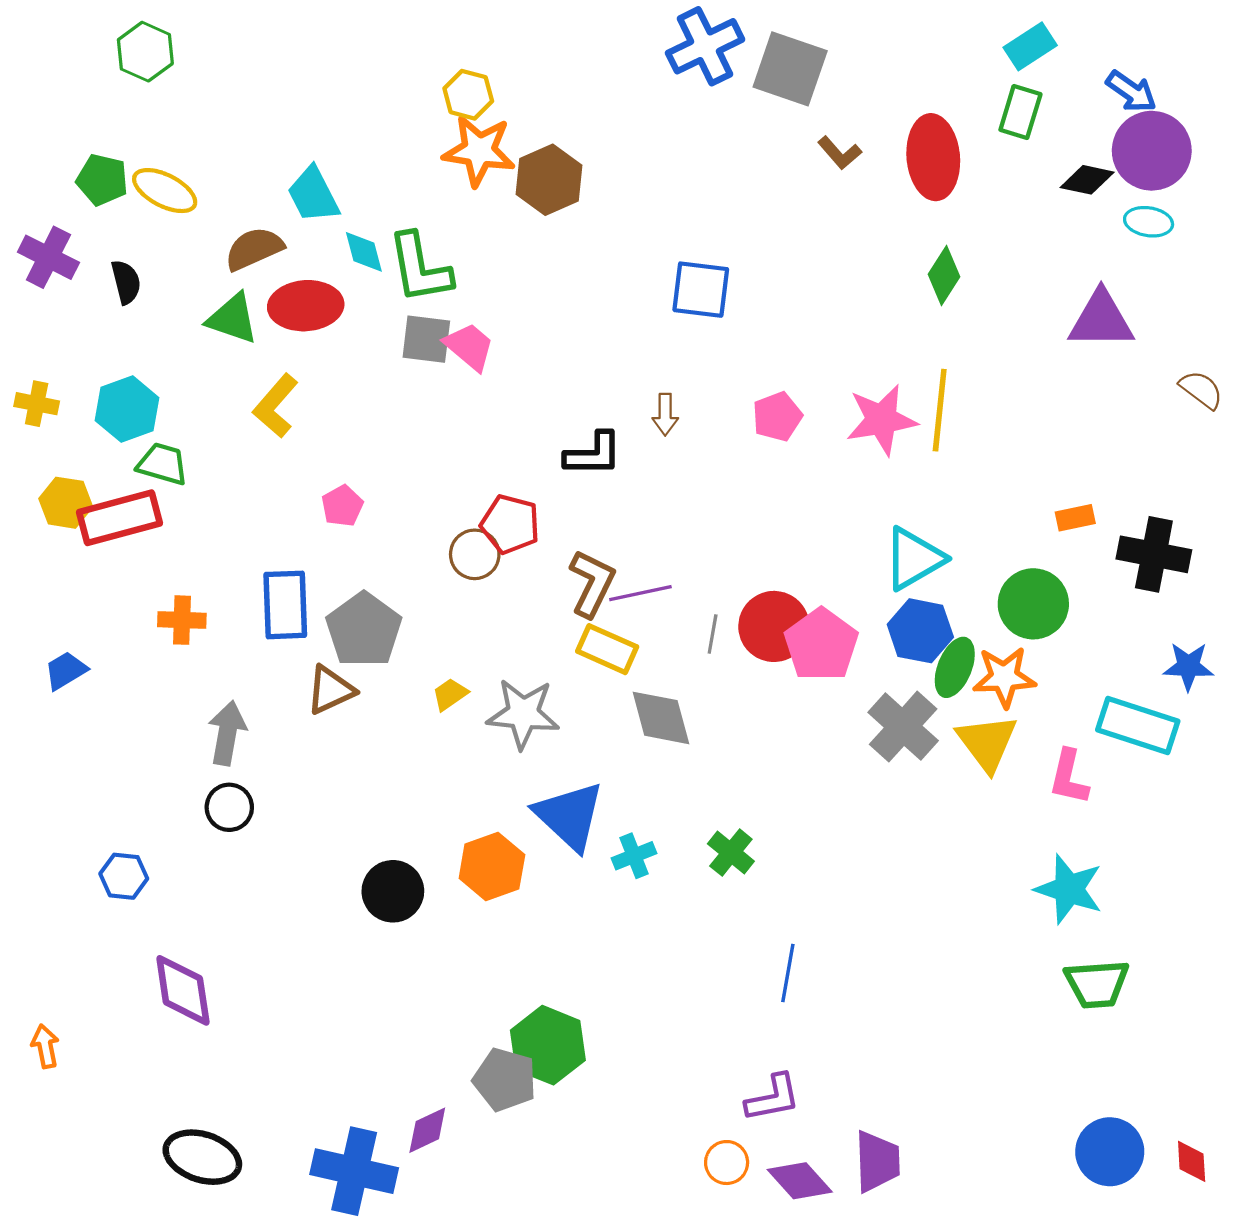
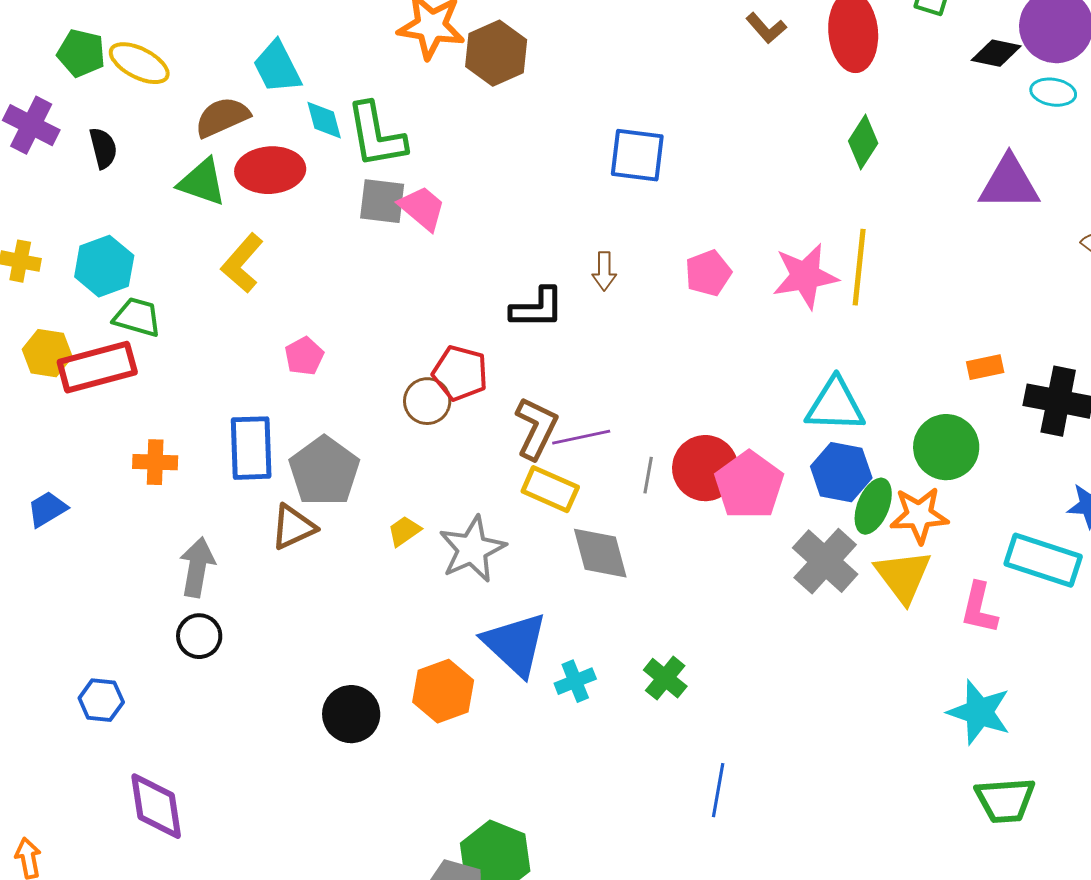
cyan triangle: (914, 559) -> (835, 405), turned 32
gray star: (523, 714) -> (472, 549), turned -30

